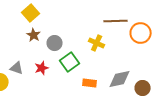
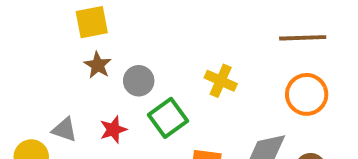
yellow square: (31, 13) -> (92, 22), turned 30
brown line: (116, 21) -> (303, 38), moved
orange circle: (141, 33) -> (307, 94), moved

